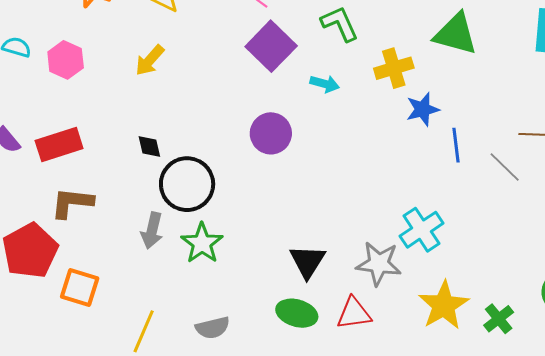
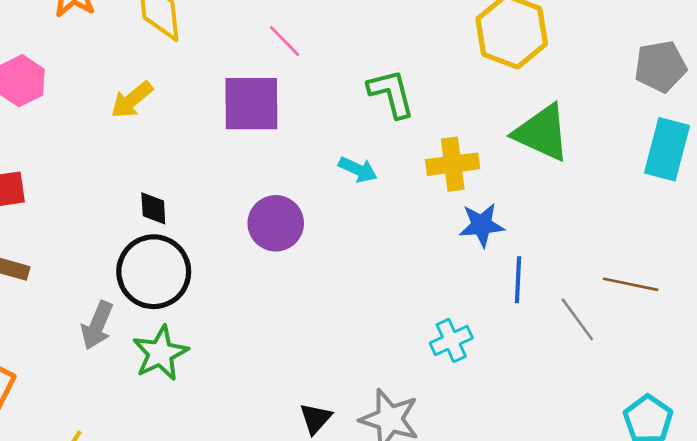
purple square: (271, 46) -> (251, 104), moved, turned 36
black diamond: (149, 147) -> (153, 208), moved
cyan cross: (422, 230) -> (451, 340), moved, size x0.7
black triangle: (307, 261) -> (316, 419), moved, size x0.7

